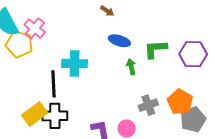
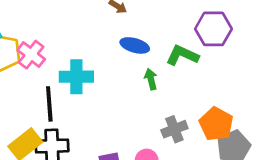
pink cross: (35, 29) -> (31, 55), moved
green L-shape: (155, 49) -> (182, 55), turned 30
purple hexagon: (193, 54) -> (213, 29), moved

